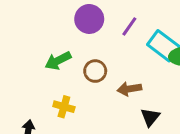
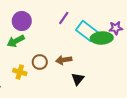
purple circle: (89, 19) -> (22, 21), moved
brown circle: (95, 71) -> (40, 62), moved

